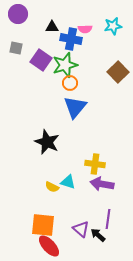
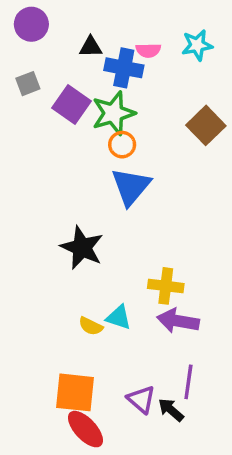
gray square: (16, 48) -> (28, 84), turned -32

